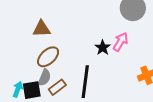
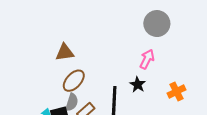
black star: (103, 48) -> (138, 85), moved

